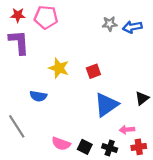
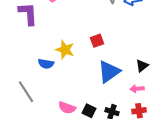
yellow star: (59, 68) -> (65, 50), moved
pink arrow: (127, 130) -> (137, 89), moved

